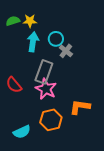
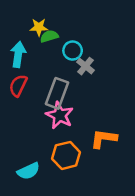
green semicircle: (13, 21) -> (49, 36), moved
cyan arrow: (33, 42) -> (18, 54), moved
red semicircle: (14, 85) -> (18, 86), moved, turned 66

